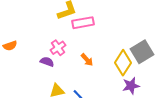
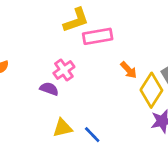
orange arrow: (87, 60) -> (129, 70), moved

